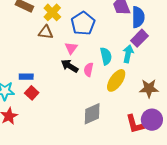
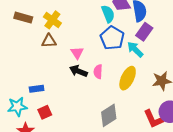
blue pentagon: (83, 23) -> (112, 38), moved
cyan arrow: (128, 54) -> (135, 49), turned -48
cyan semicircle: (106, 56) -> (108, 14), moved
red square: (32, 93) -> (45, 112), moved, turned 32

